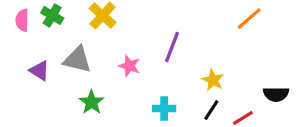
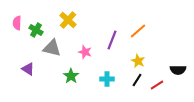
green cross: (52, 15) -> (36, 30), moved
orange line: (249, 19) -> (138, 31), moved
purple triangle: (40, 71) -> (28, 69), moved
green star: (92, 102) -> (71, 76), moved

